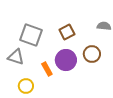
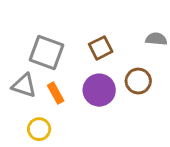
orange rectangle: (47, 69) -> (56, 93), moved

